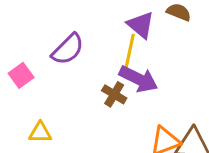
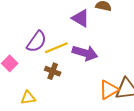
yellow line: (130, 52) -> (56, 48), moved, turned 65
brown cross: (114, 94) -> (53, 71), moved

